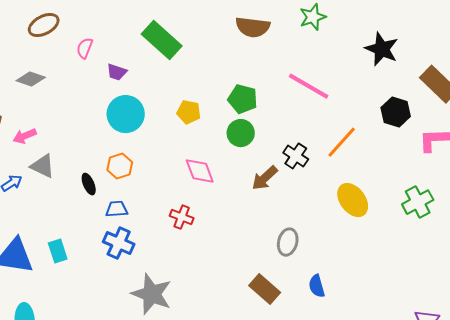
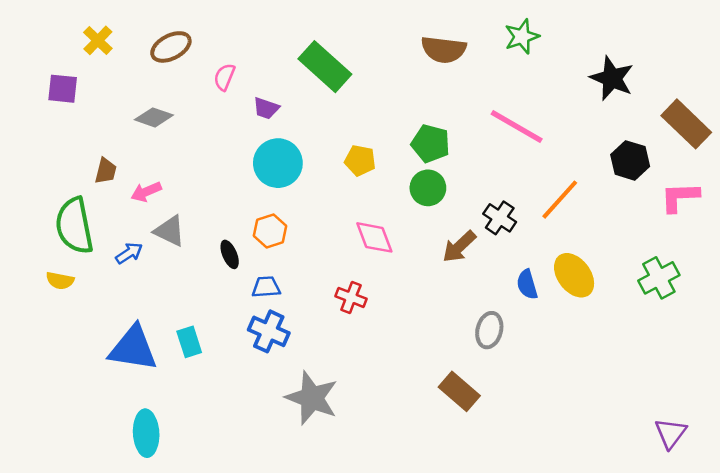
blue semicircle: (317, 286) -> (527, 284), moved

